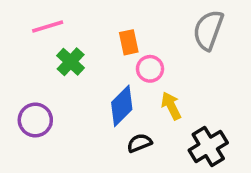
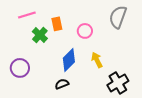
orange rectangle: (129, 42) -> (57, 24), moved
pink circle: (150, 69) -> (85, 31), moved
black semicircle: (139, 143) -> (62, 84), moved

